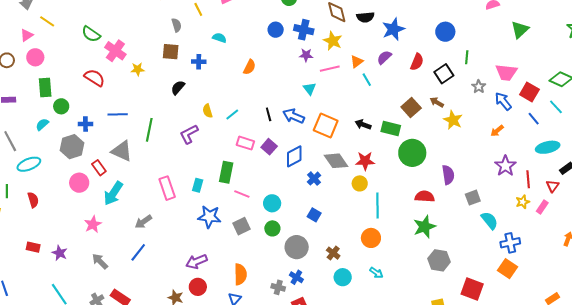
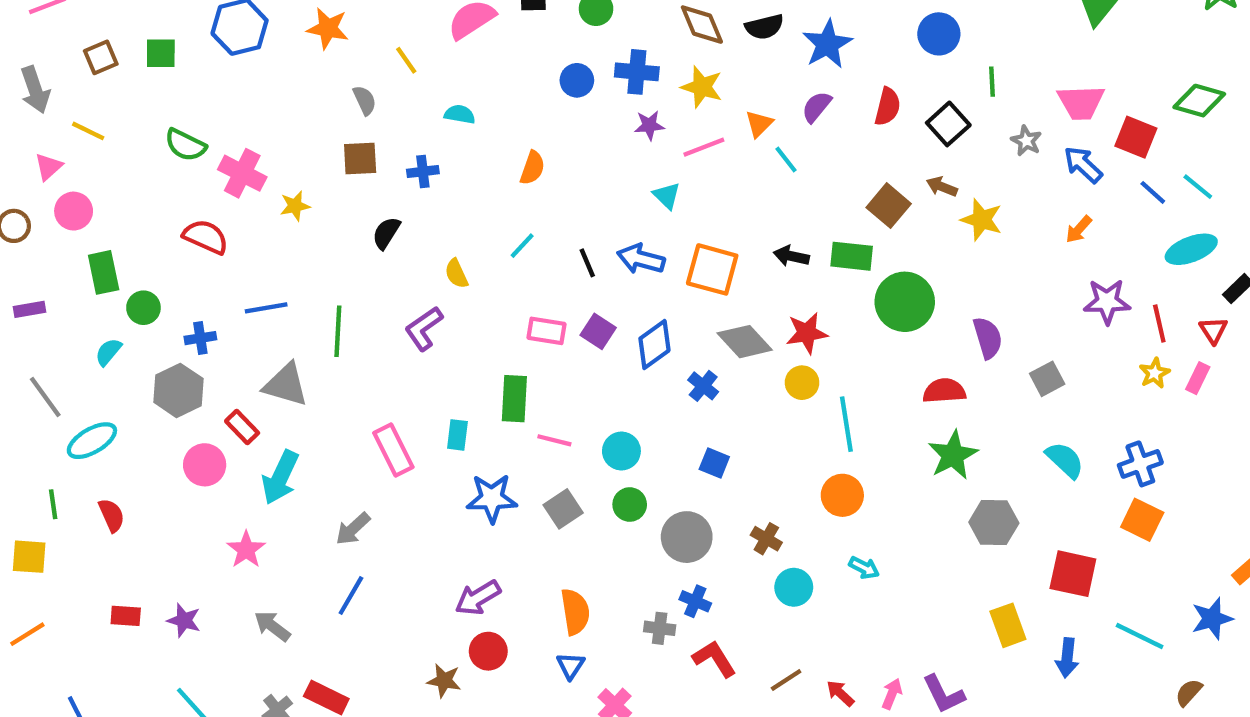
cyan line: (556, 107) -> (1198, 187), moved
cyan line: (232, 115) -> (522, 246), moved
purple star: (505, 166) -> (1107, 302), turned -30
cyan semicircle: (490, 220) -> (1065, 460), moved

